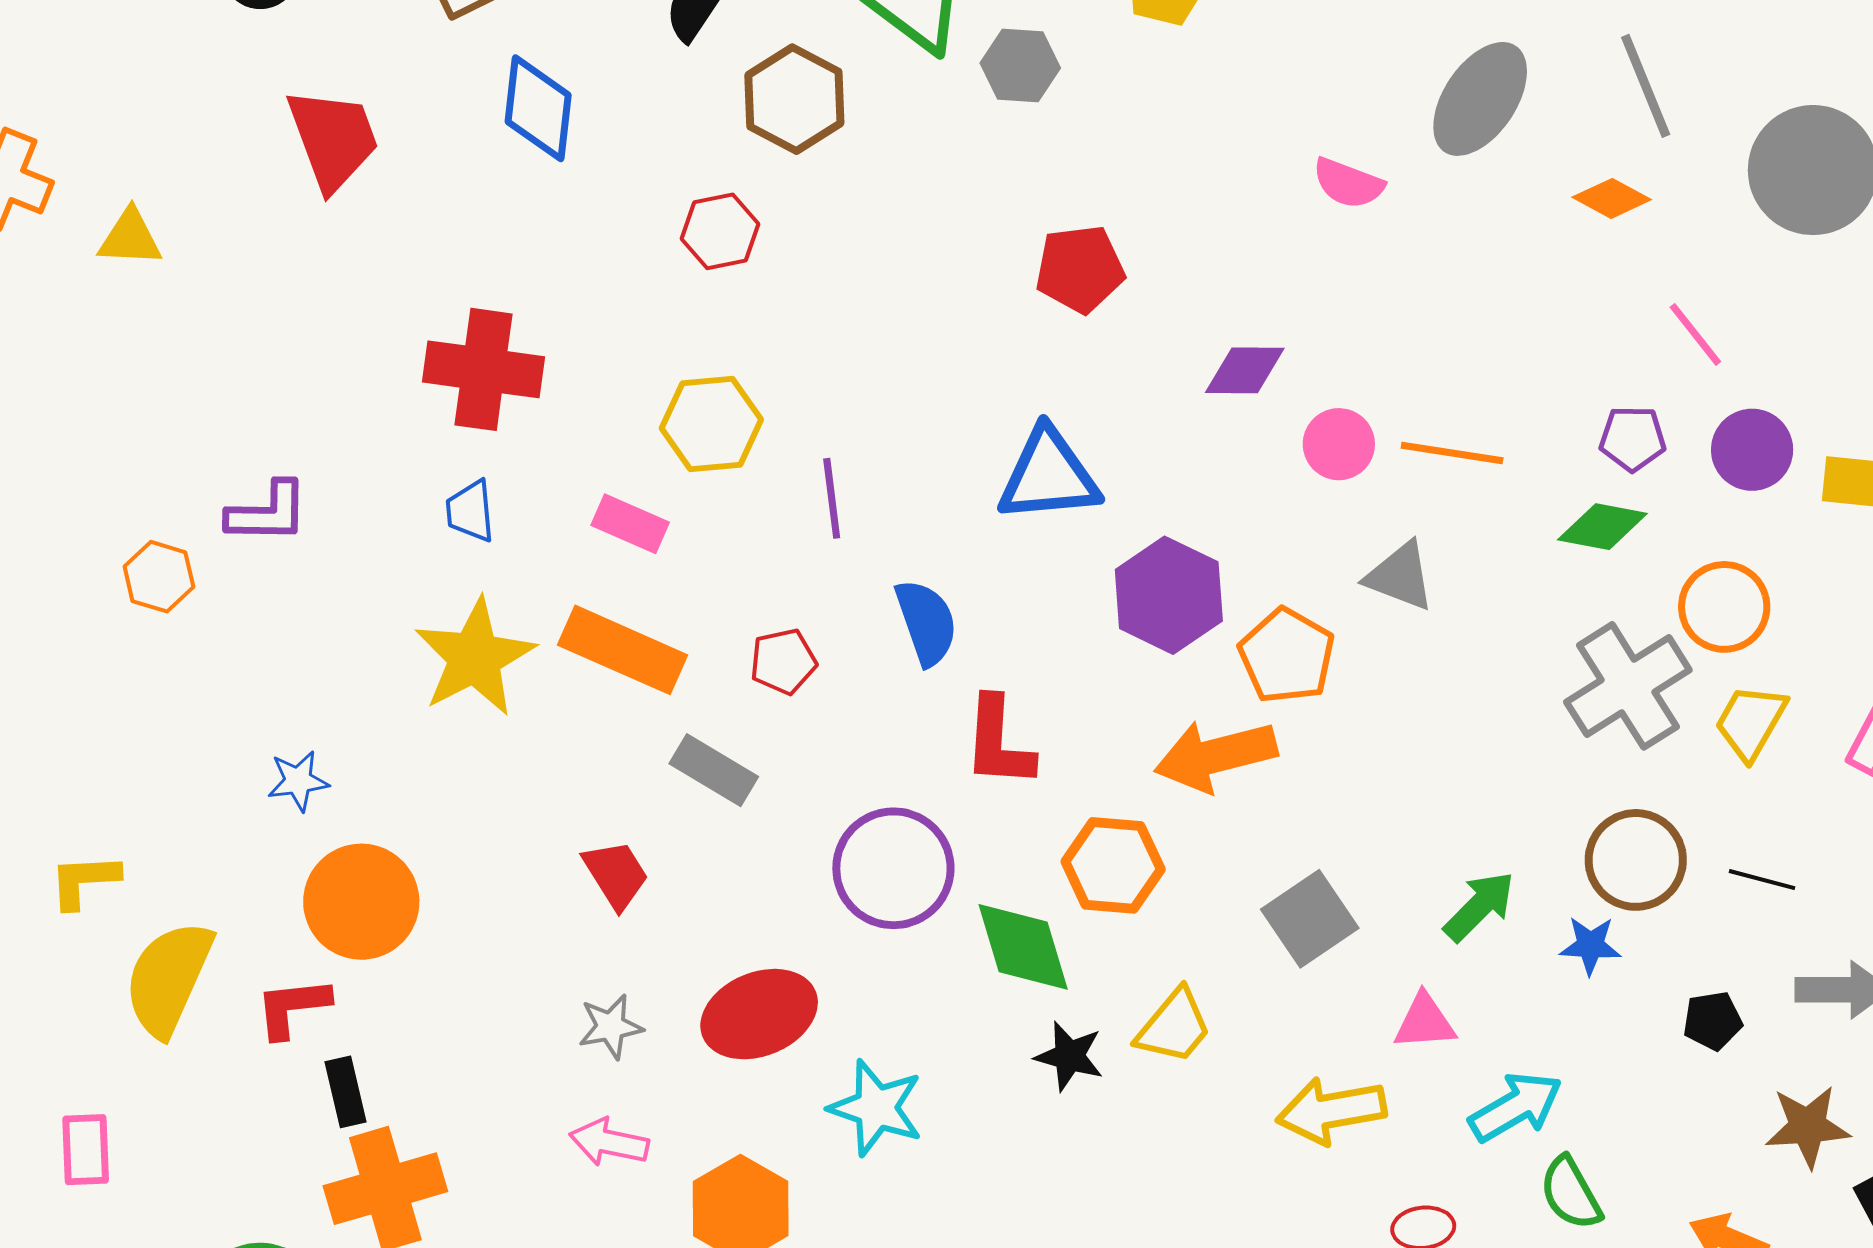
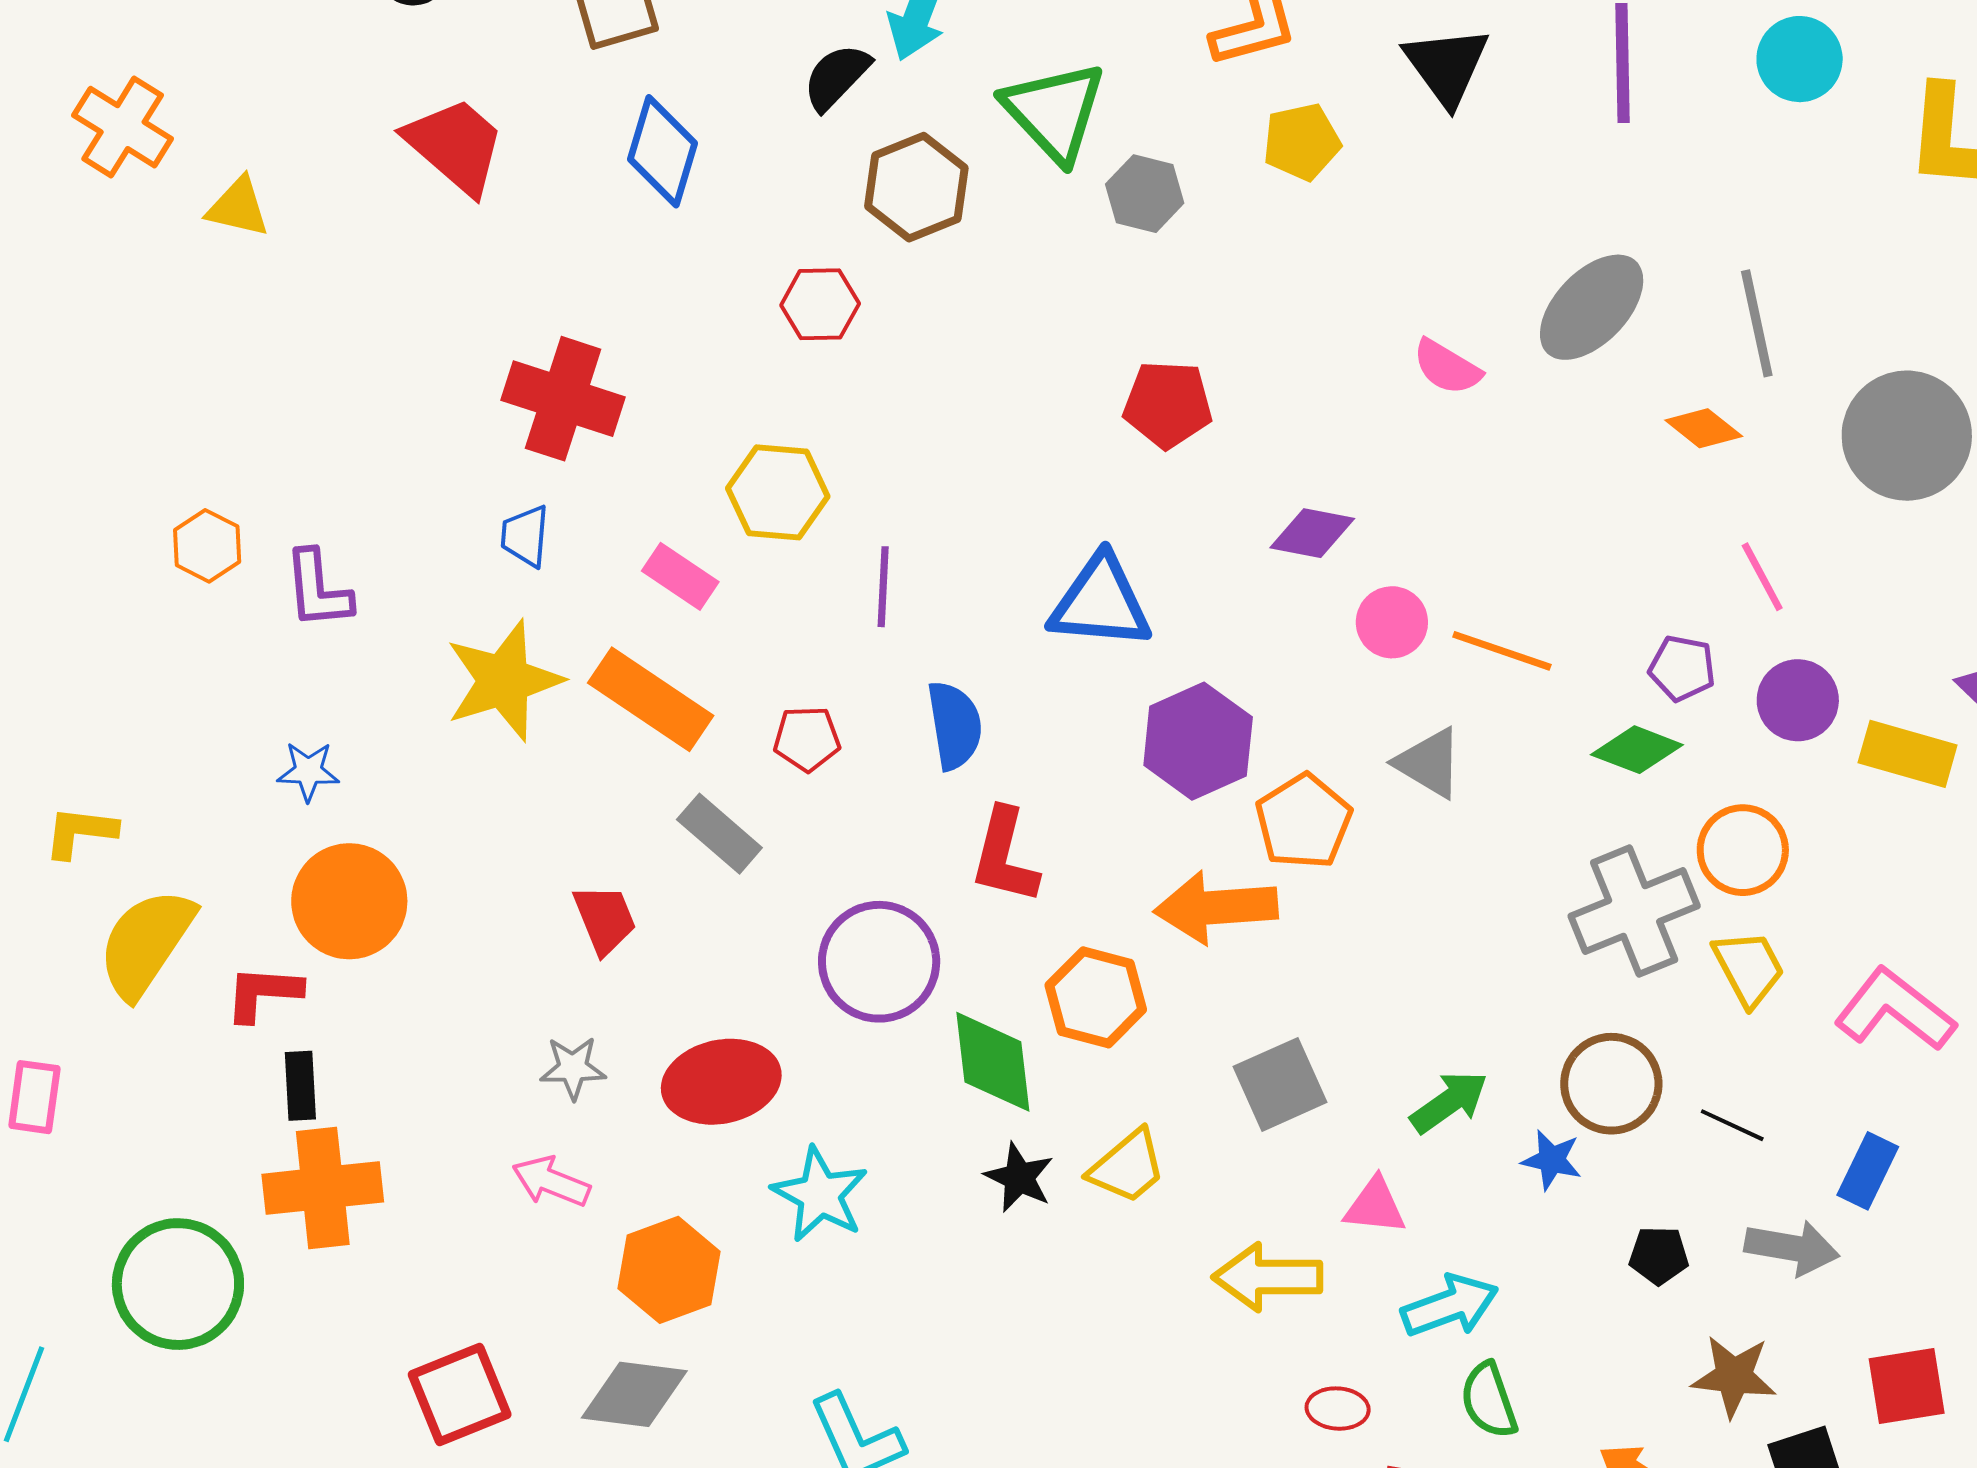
red trapezoid: (333, 139) -> (455, 146), turned -39
purple L-shape: (268, 513) -> (318, 589), moved, turned 74
yellow trapezoid: (1751, 722) -> (1749, 968), turned 112

